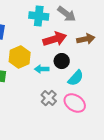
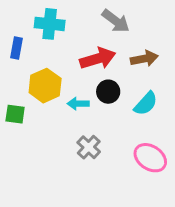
cyan cross: (39, 16) -> (50, 24), moved
cyan semicircle: (76, 78) -> (146, 104), moved
pink ellipse: (75, 103) -> (150, 158), moved

